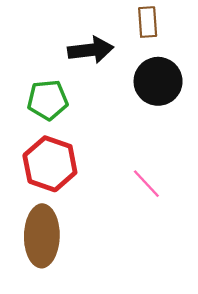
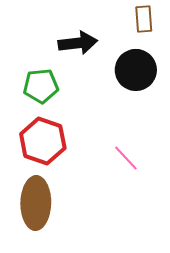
brown rectangle: (148, 22) -> (144, 19), moved

